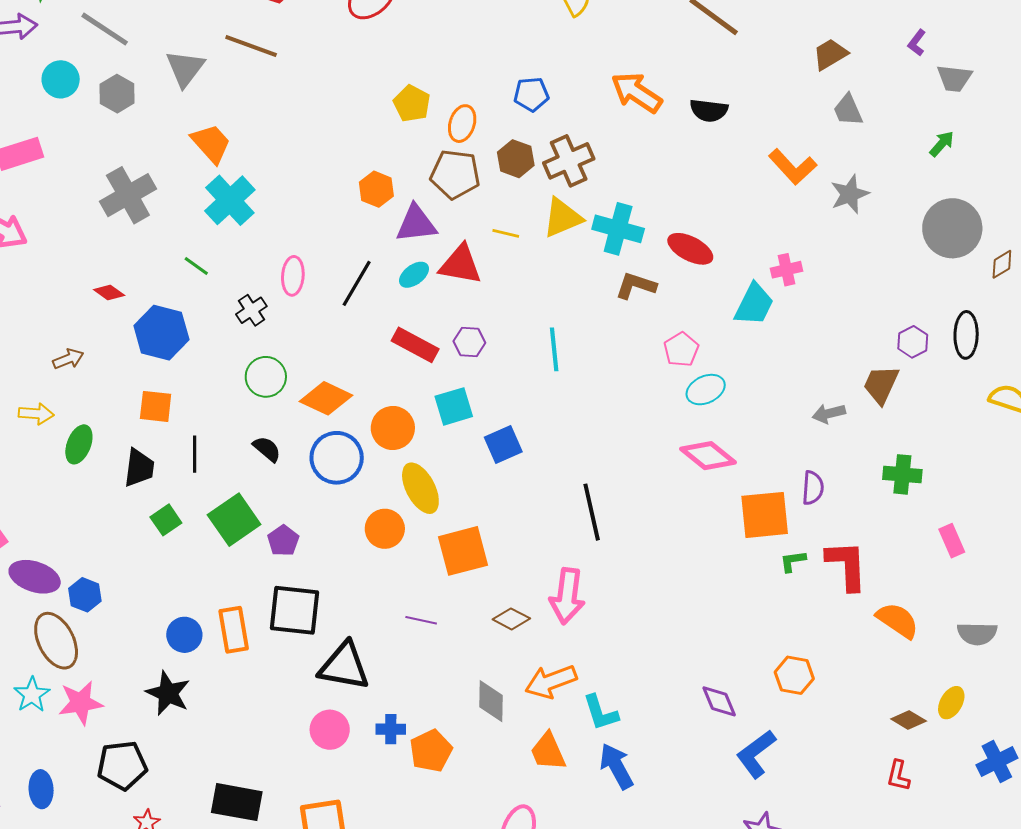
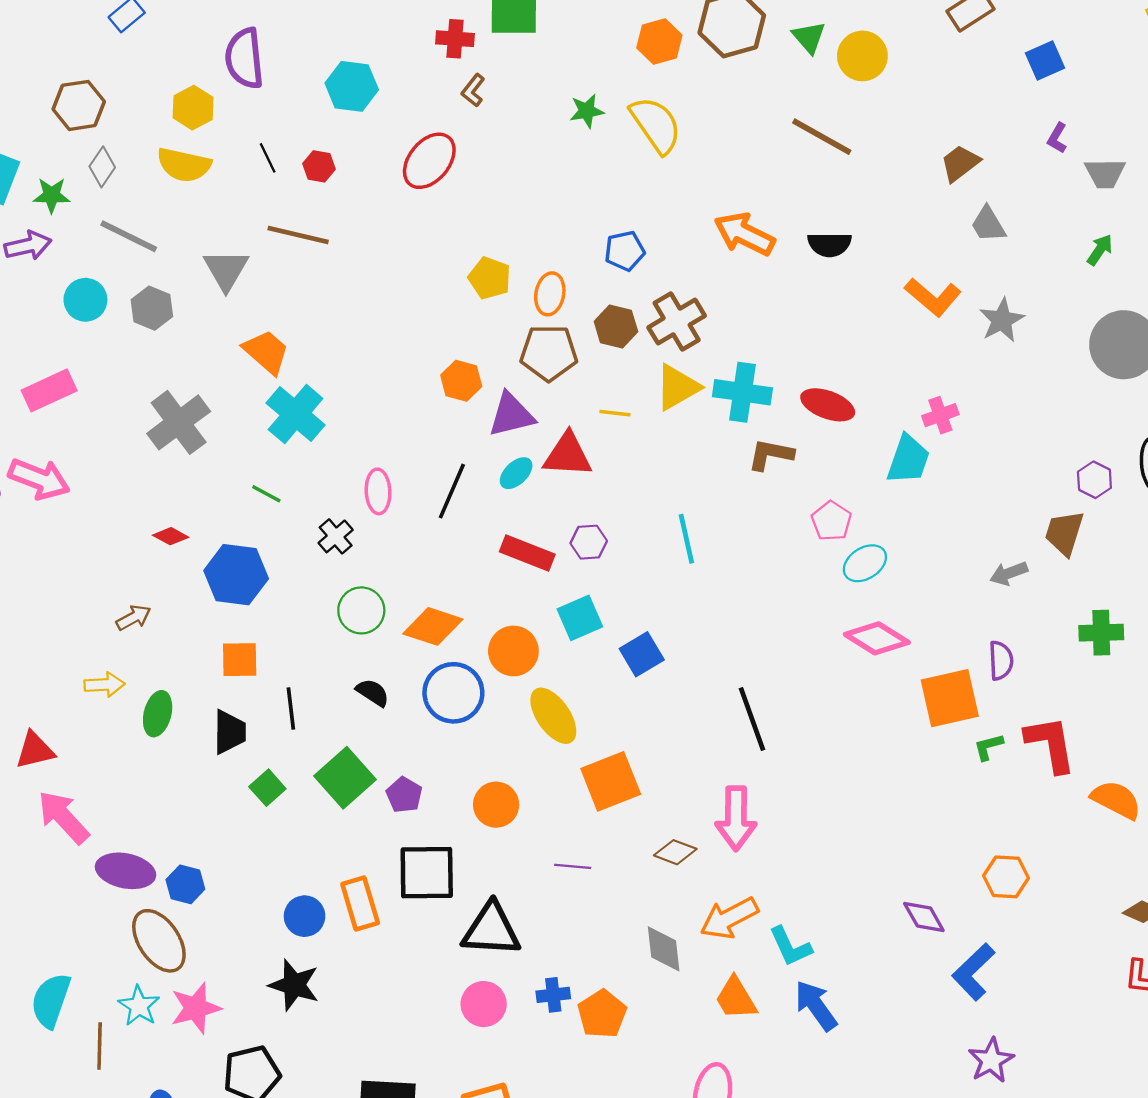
orange circle: (385, 529) -> (496, 805), moved

